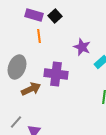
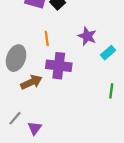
orange line: (39, 36) -> (47, 38), moved

